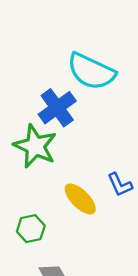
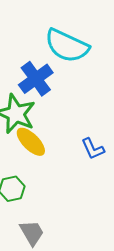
yellow ellipse: (80, 199) -> (31, 142), moved

